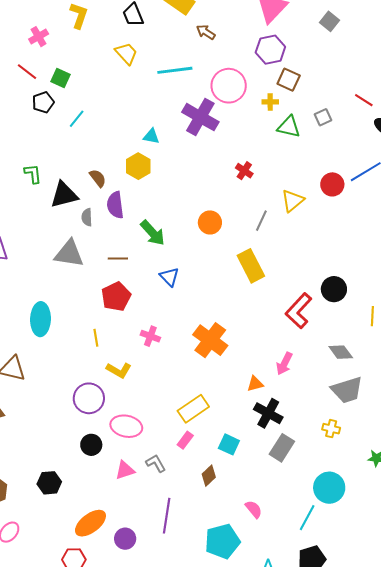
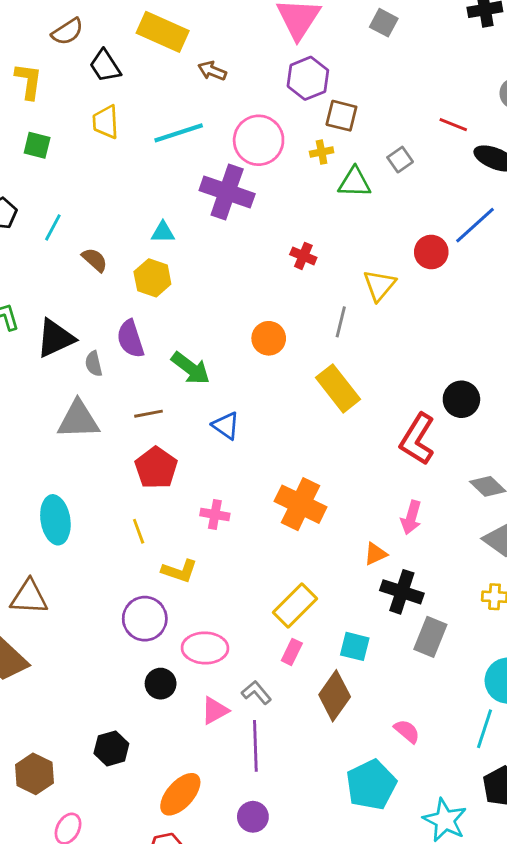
yellow trapezoid: (126, 53) -> (106, 122), turned -130
green square: (61, 78) -> (37, 145), moved
brown semicircle: (98, 178) -> (95, 260), moved
brown diamond: (209, 476) -> (335, 696), size x1.6
purple line: (167, 516) -> (255, 746), moved
purple circle: (125, 539) -> (253, 817), moved

